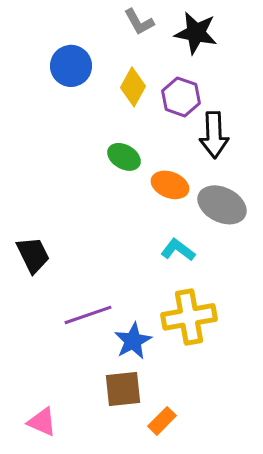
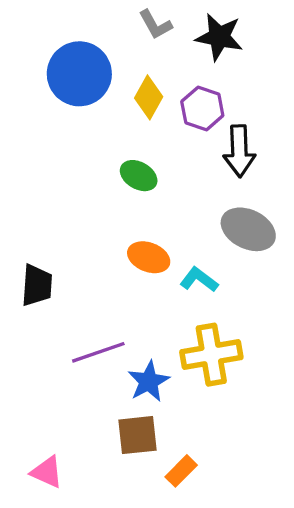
blue circle: (71, 66) -> (79, 74), size x1.4
orange ellipse: (170, 185) -> (149, 257), moved
black trapezoid: (33, 255) -> (37, 285), turned 30

